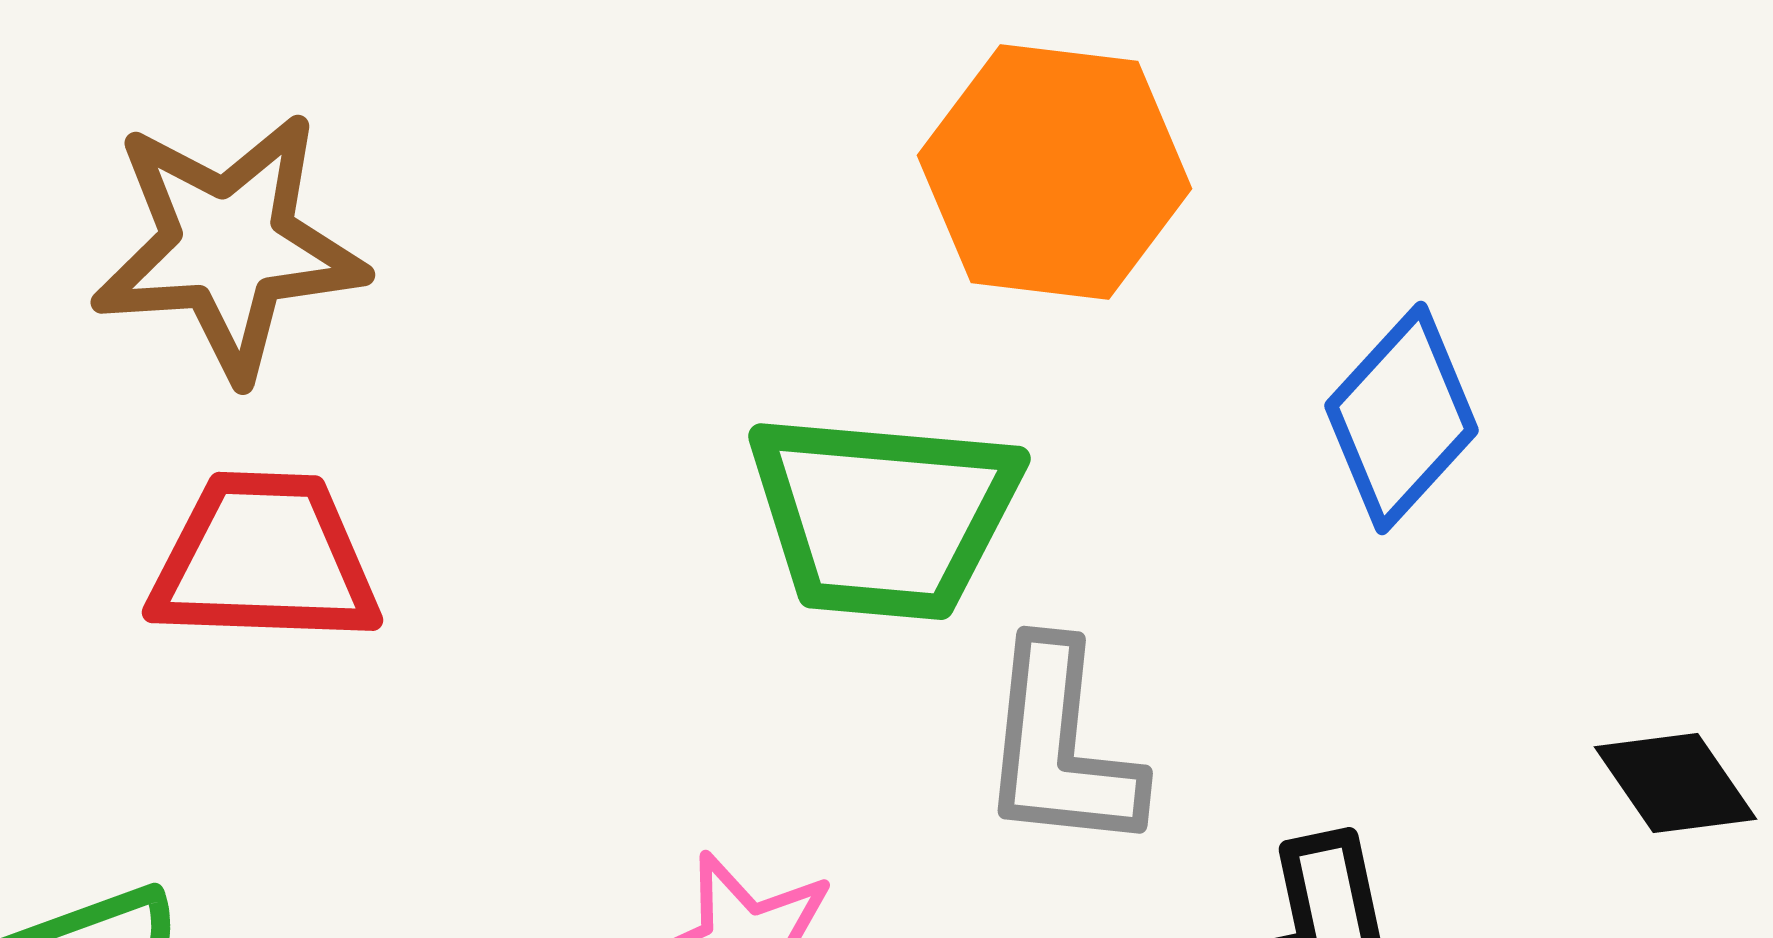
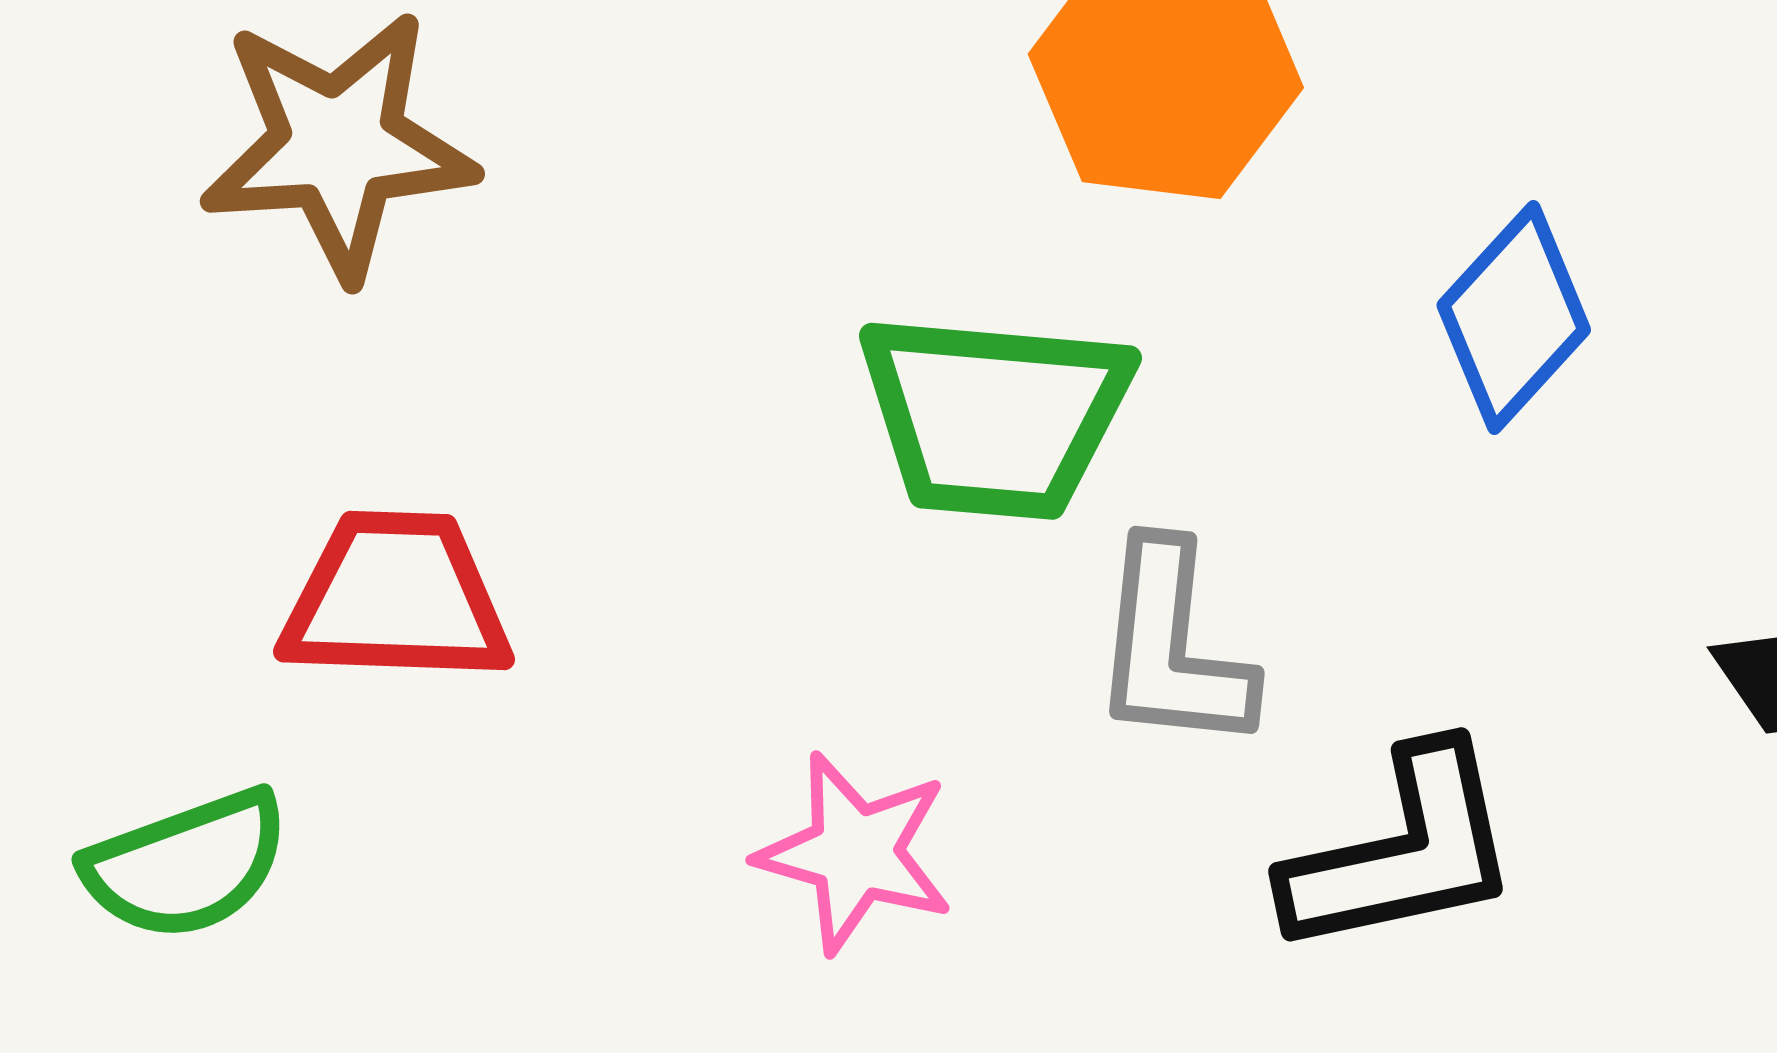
red trapezoid: (265, 559) -> (396, 598), moved

